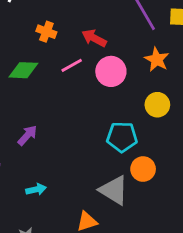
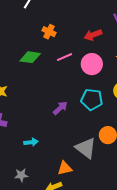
red arrow: (94, 38) -> (93, 35), moved, turned -54
purple arrow: (27, 135) -> (60, 108), moved
cyan pentagon: (122, 137) -> (92, 99), moved

